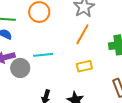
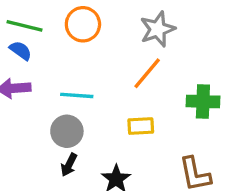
gray circle: (20, 68) -> (67, 131), moved

